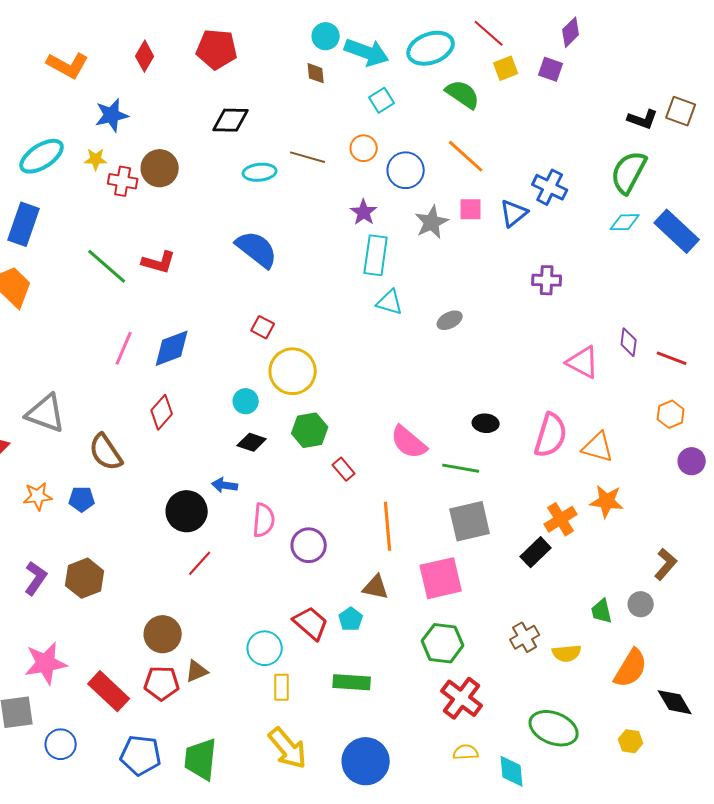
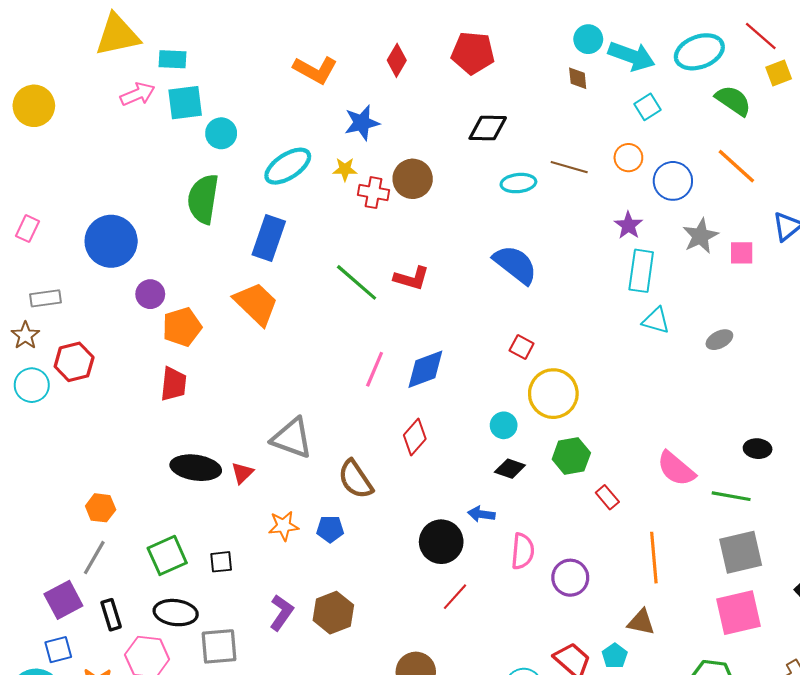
pink square: (471, 209) -> (742, 253), moved
pink square: (441, 578) -> (738, 613), moved

